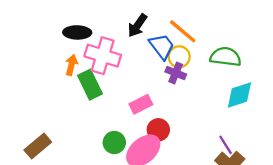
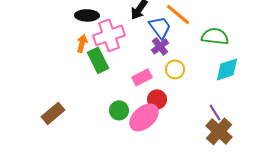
pink cross: (103, 56) -> (109, 35), turned -36
yellow circle: (179, 57) -> (175, 69), moved
purple cross: (176, 73) -> (160, 46), moved, turned 30

